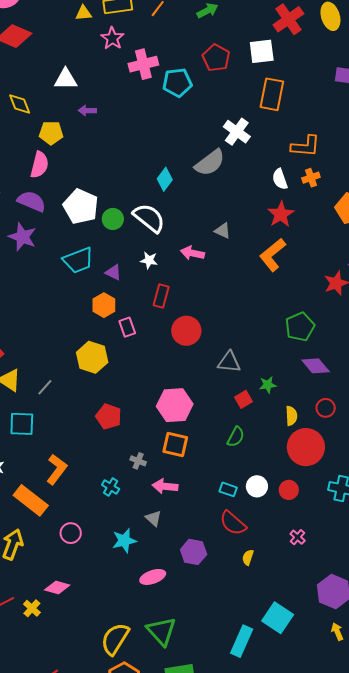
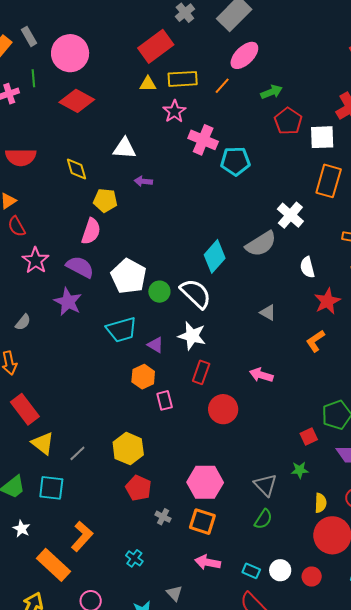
red pentagon: (216, 58) -> (288, 121), moved
pink cross: (143, 64) -> (203, 140), turned 32
cyan diamond: (165, 179) -> (215, 256), size x1.4
white semicircle: (280, 179) -> (307, 267), moved
pink arrow: (192, 253) -> (261, 375), moved
orange L-shape: (272, 255) -> (315, 341), size x0.7
white star: (149, 260) -> (192, 336), size x1.6
yellow hexagon: (92, 357) -> (128, 449), moved
gray triangle: (229, 362) -> (265, 485), moved, turned 35
red square: (244, 399) -> (309, 436), moved
gray cross: (138, 461) -> (163, 517), moved
pink arrow: (165, 486) -> (208, 562), moved

